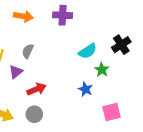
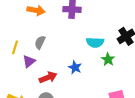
cyan semicircle: (88, 51) -> (95, 42), turned 36
blue star: (85, 89) -> (75, 67), moved

